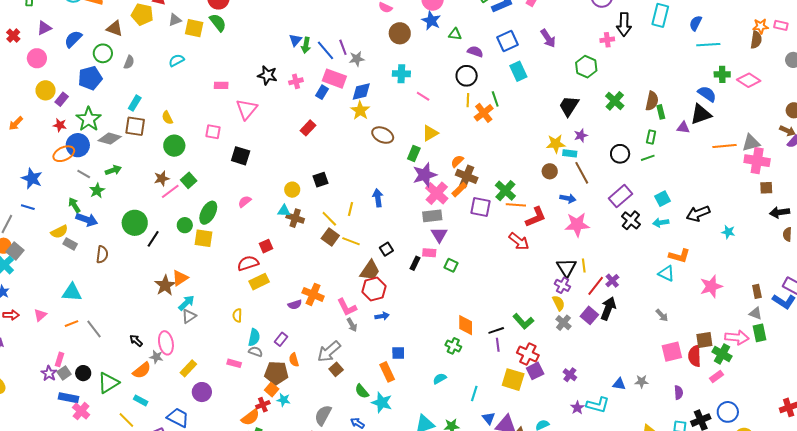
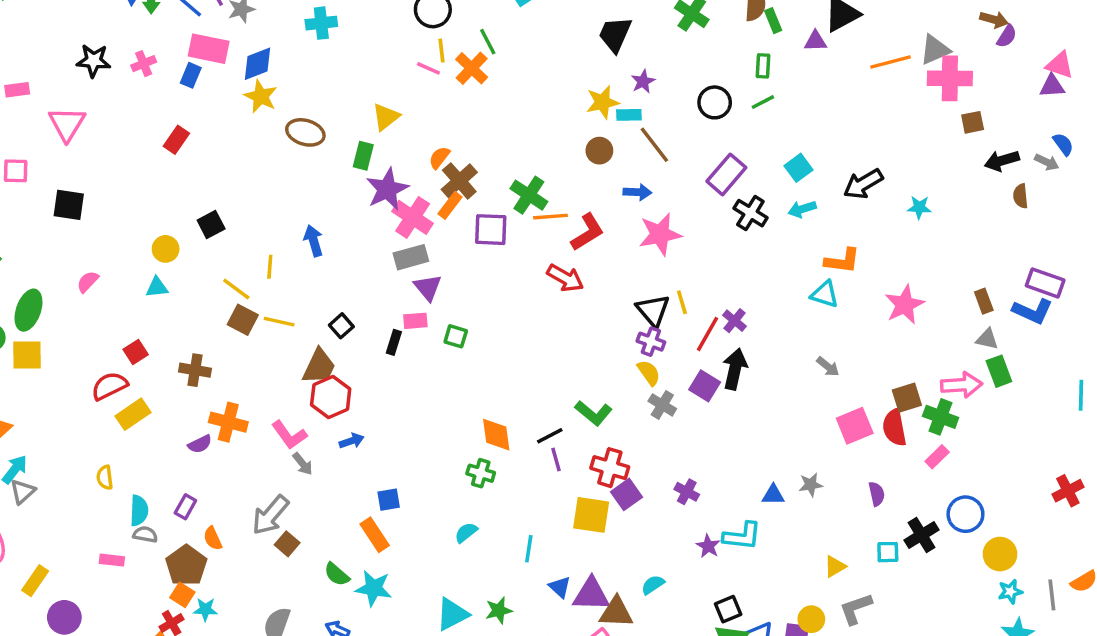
pink line: (423, 96) -> (428, 68), moved
brown cross: (467, 176) -> (459, 181), turned 35
brown cross: (295, 218) -> (195, 370), moved
brown pentagon: (276, 373) -> (186, 565), turned -30

